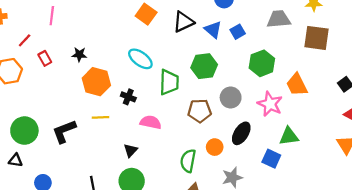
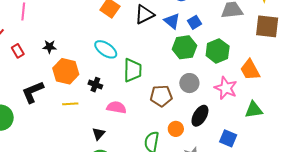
green hexagon: (204, 66) -> (184, 47), moved
black L-shape: (64, 131) -> (33, 92), moved
green triangle: (289, 136) -> (254, 110), moved

